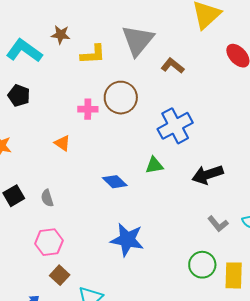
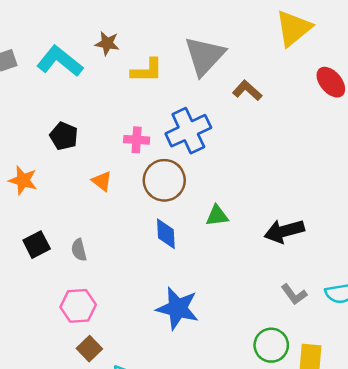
black pentagon: (19, 96) -> (64, 136), moved
brown circle: (121, 98) -> (164, 180), moved
blue cross: (175, 126) -> (188, 131), moved
blue diamond: (115, 182) -> (166, 234), turned 40

